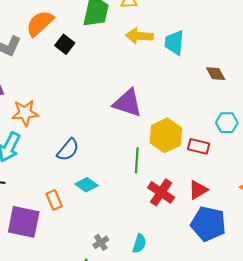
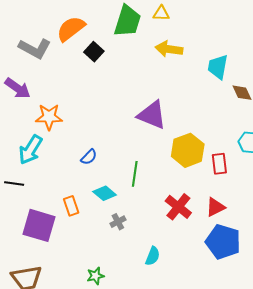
cyan trapezoid: (174, 43) -> (218, 67), moved
red rectangle: (199, 146) -> (219, 164), turned 65
blue semicircle: (68, 150) -> (89, 157), size x0.7
green line: (137, 160) -> (135, 174), moved
gray cross: (101, 242) -> (118, 222), moved

